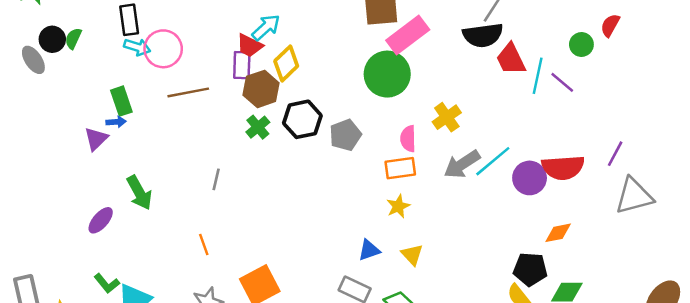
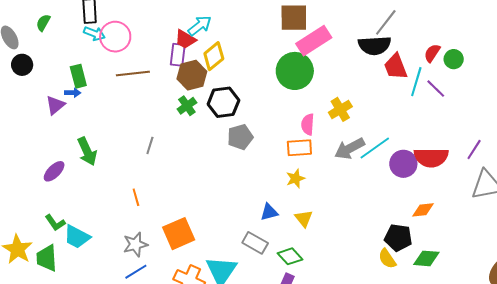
red semicircle: (610, 25) -> (432, 53), moved
black circle: (52, 39) -> (22, 65), moved
gray pentagon: (345, 135) -> (240, 137), moved

